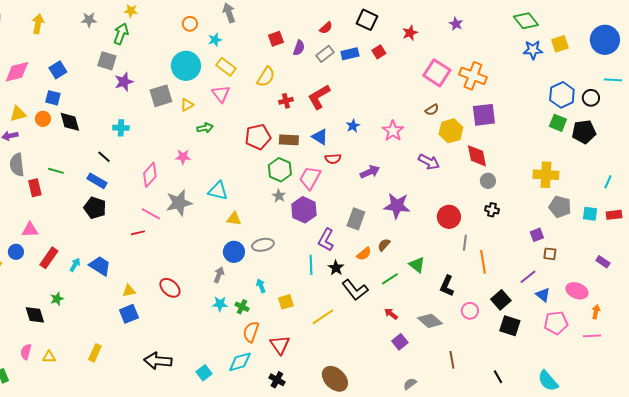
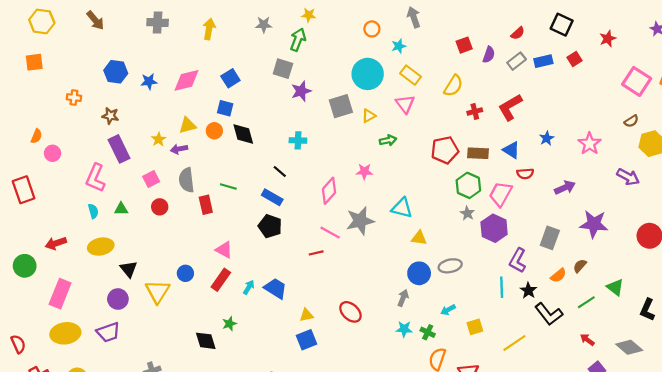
pink triangle: (30, 230) -> (224, 250), moved, turned 30
cyan arrow: (261, 286) -> (448, 310), turned -96

